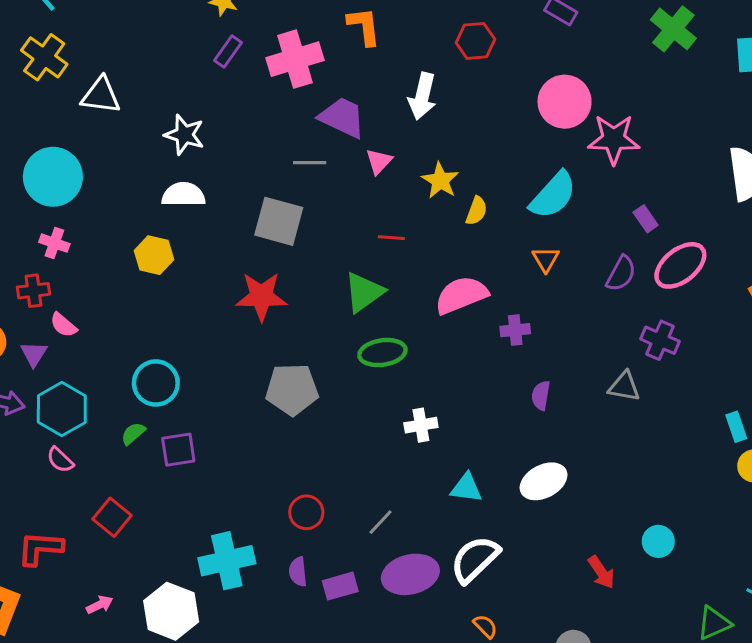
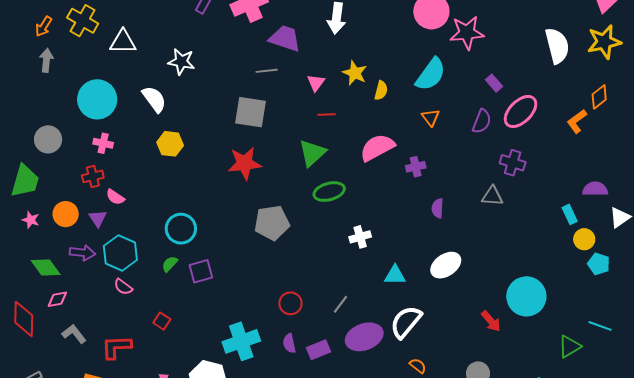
pink triangle: (379, 161) -> (316, 83), moved
white semicircle: (183, 195) -> (154, 99), moved, turned 60
red square: (112, 517) -> (162, 321), size x0.7
cyan circle: (658, 541) -> (526, 296), size x1.8

